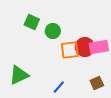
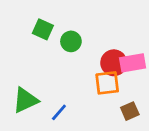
orange square: (70, 50) -> (107, 83), moved
blue line: (59, 87) -> (59, 112), moved

